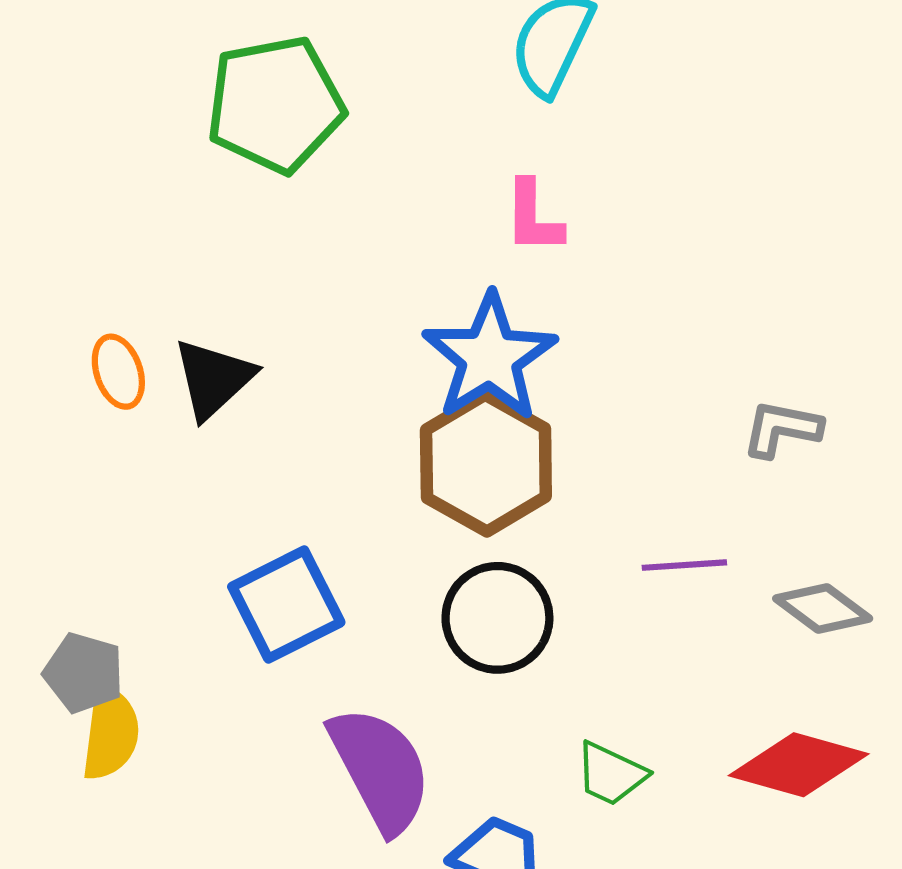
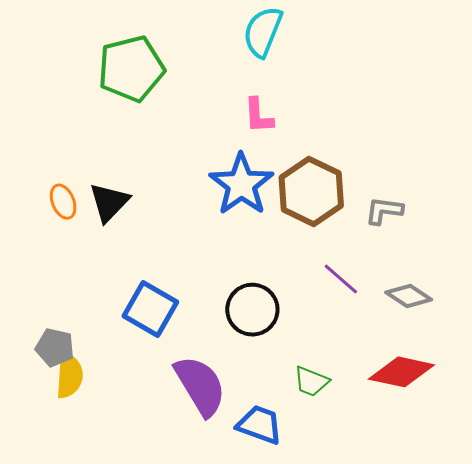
brown hexagon: (486, 463) -> (311, 191), moved
purple line: (684, 565) -> (341, 279), turned 48
blue square: (286, 604) -> (150, 309), turned -30

